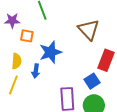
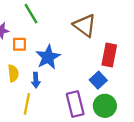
yellow line: (13, 85) -> (27, 104), moved

